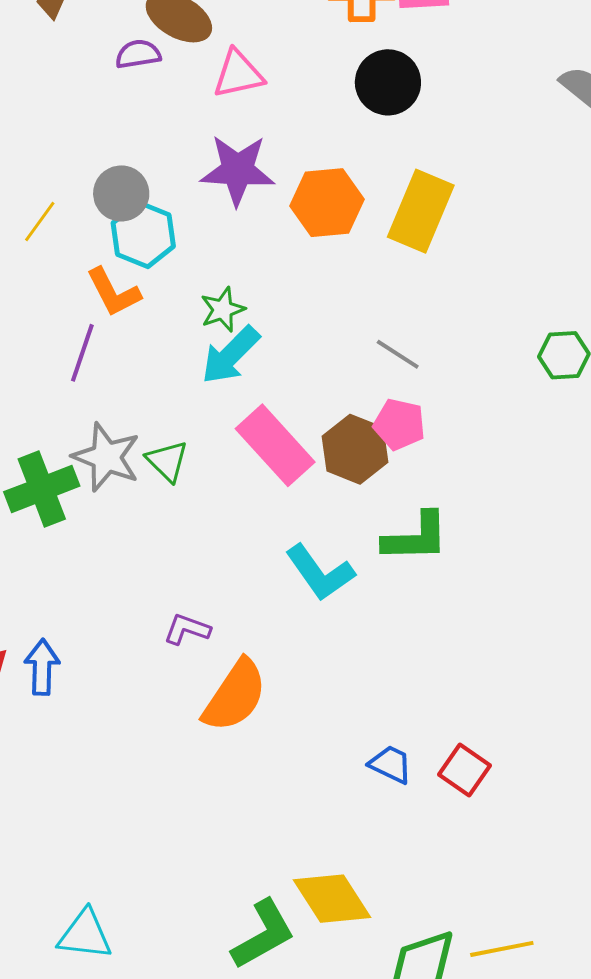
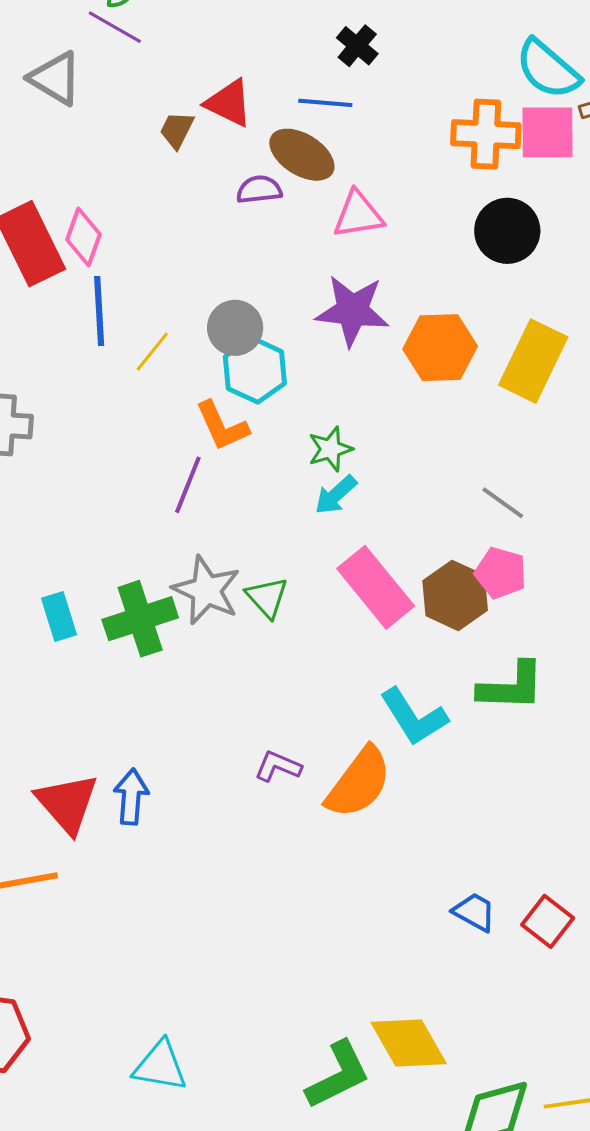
cyan arrow: (230, 355) -> (336, 495), size x0.7
orange semicircle: (235, 696) -> (359, 783), moved

